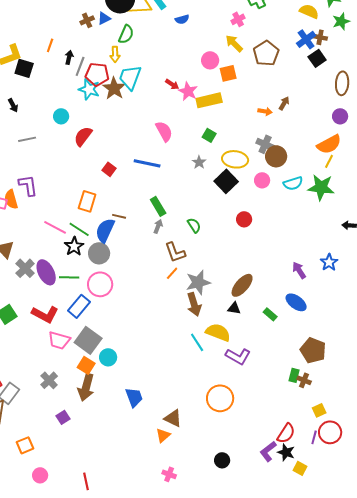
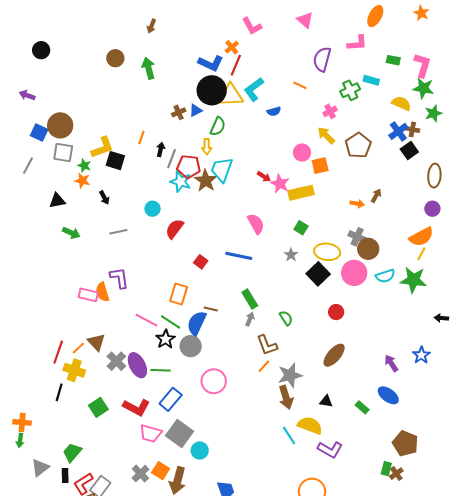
pink circle: (262, 180) -> (354, 273), size x1.6
pink circle: (100, 284) -> (214, 381), moved
brown ellipse: (242, 285) -> (334, 355), moved
orange square: (86, 365) -> (161, 471), moved
brown cross: (304, 380) -> (396, 474), turned 32

